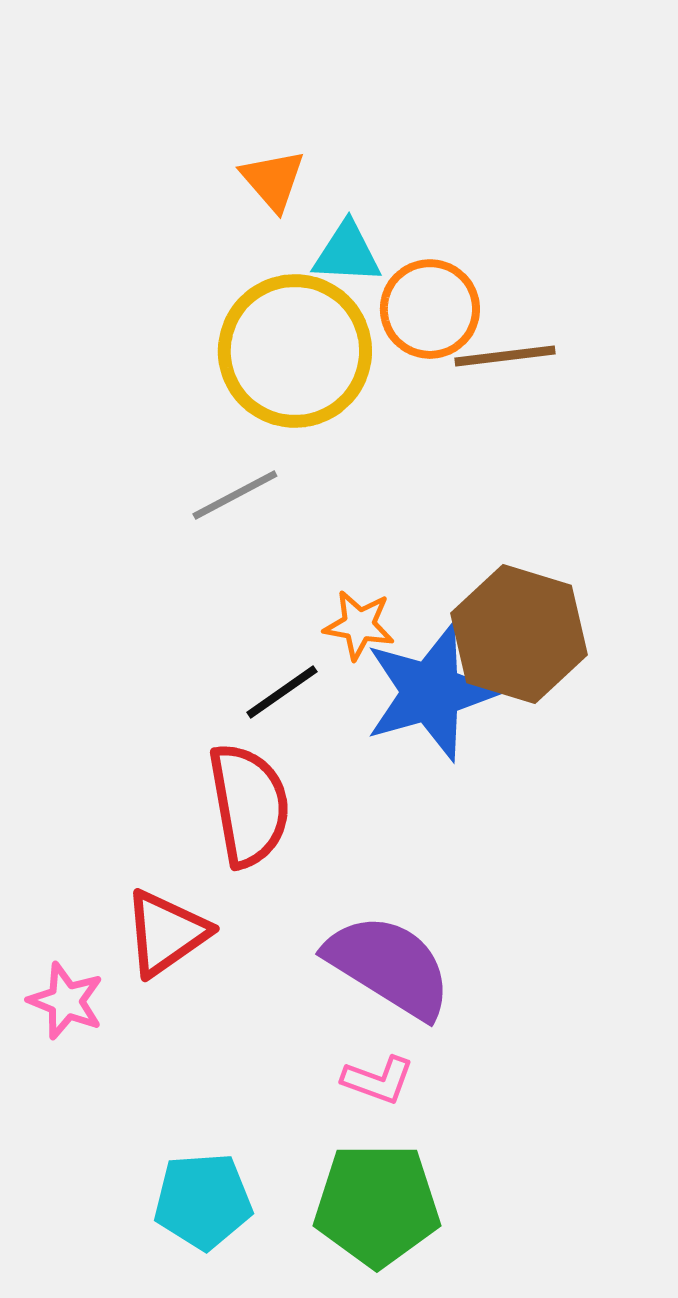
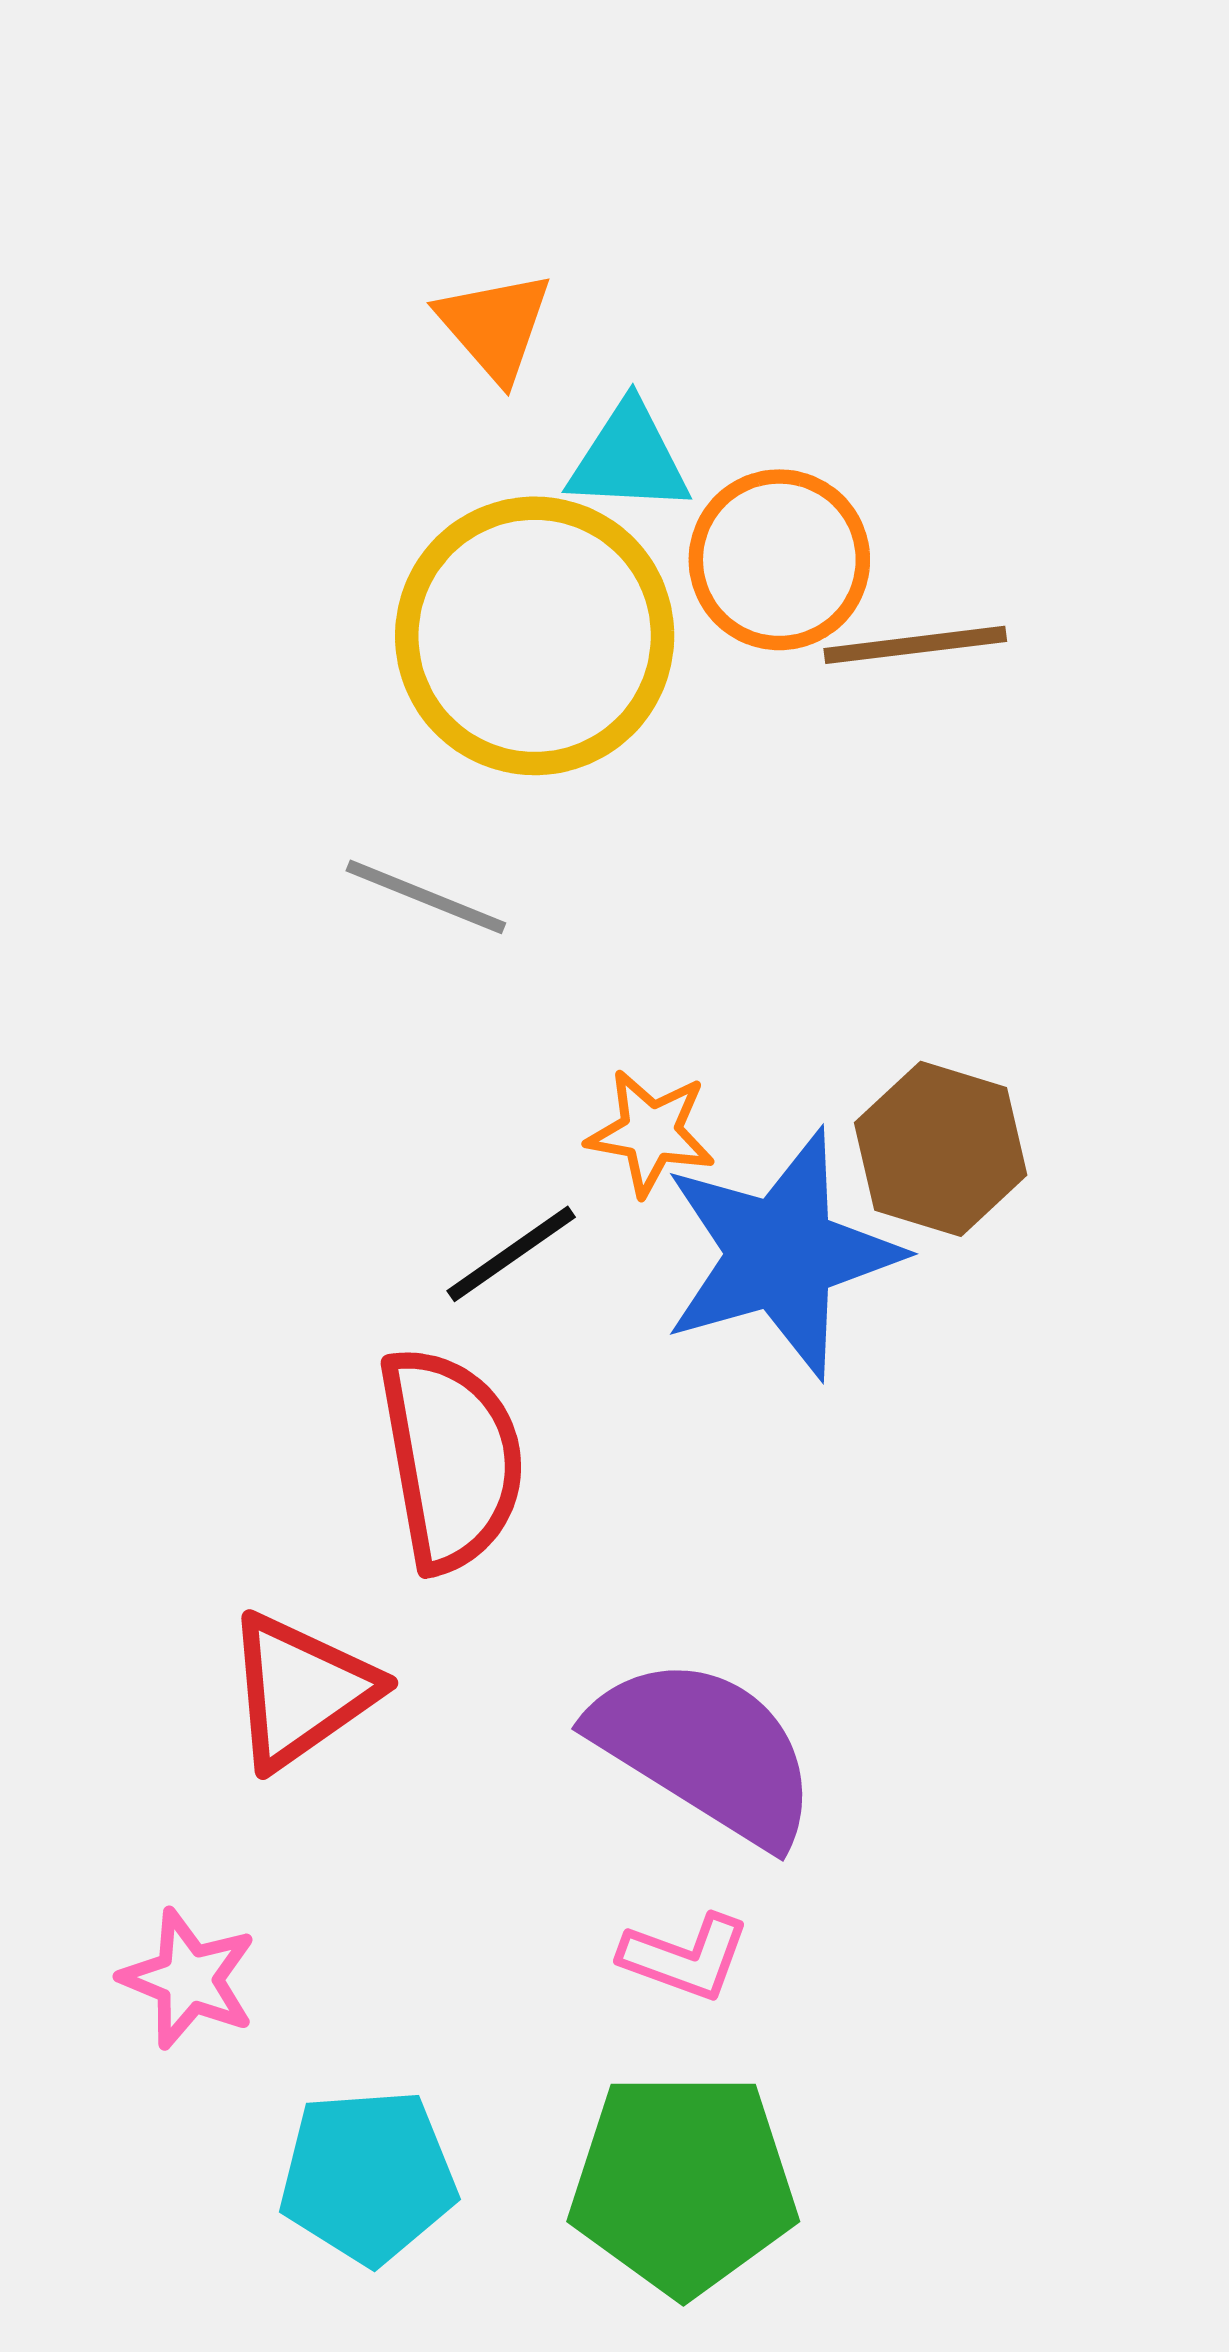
gray line: (235, 495) -> (426, 897), turned 50
brown hexagon: (519, 634) -> (941, 1149), size x0.7
pink star: (66, 1001) -> (188, 1979), moved

